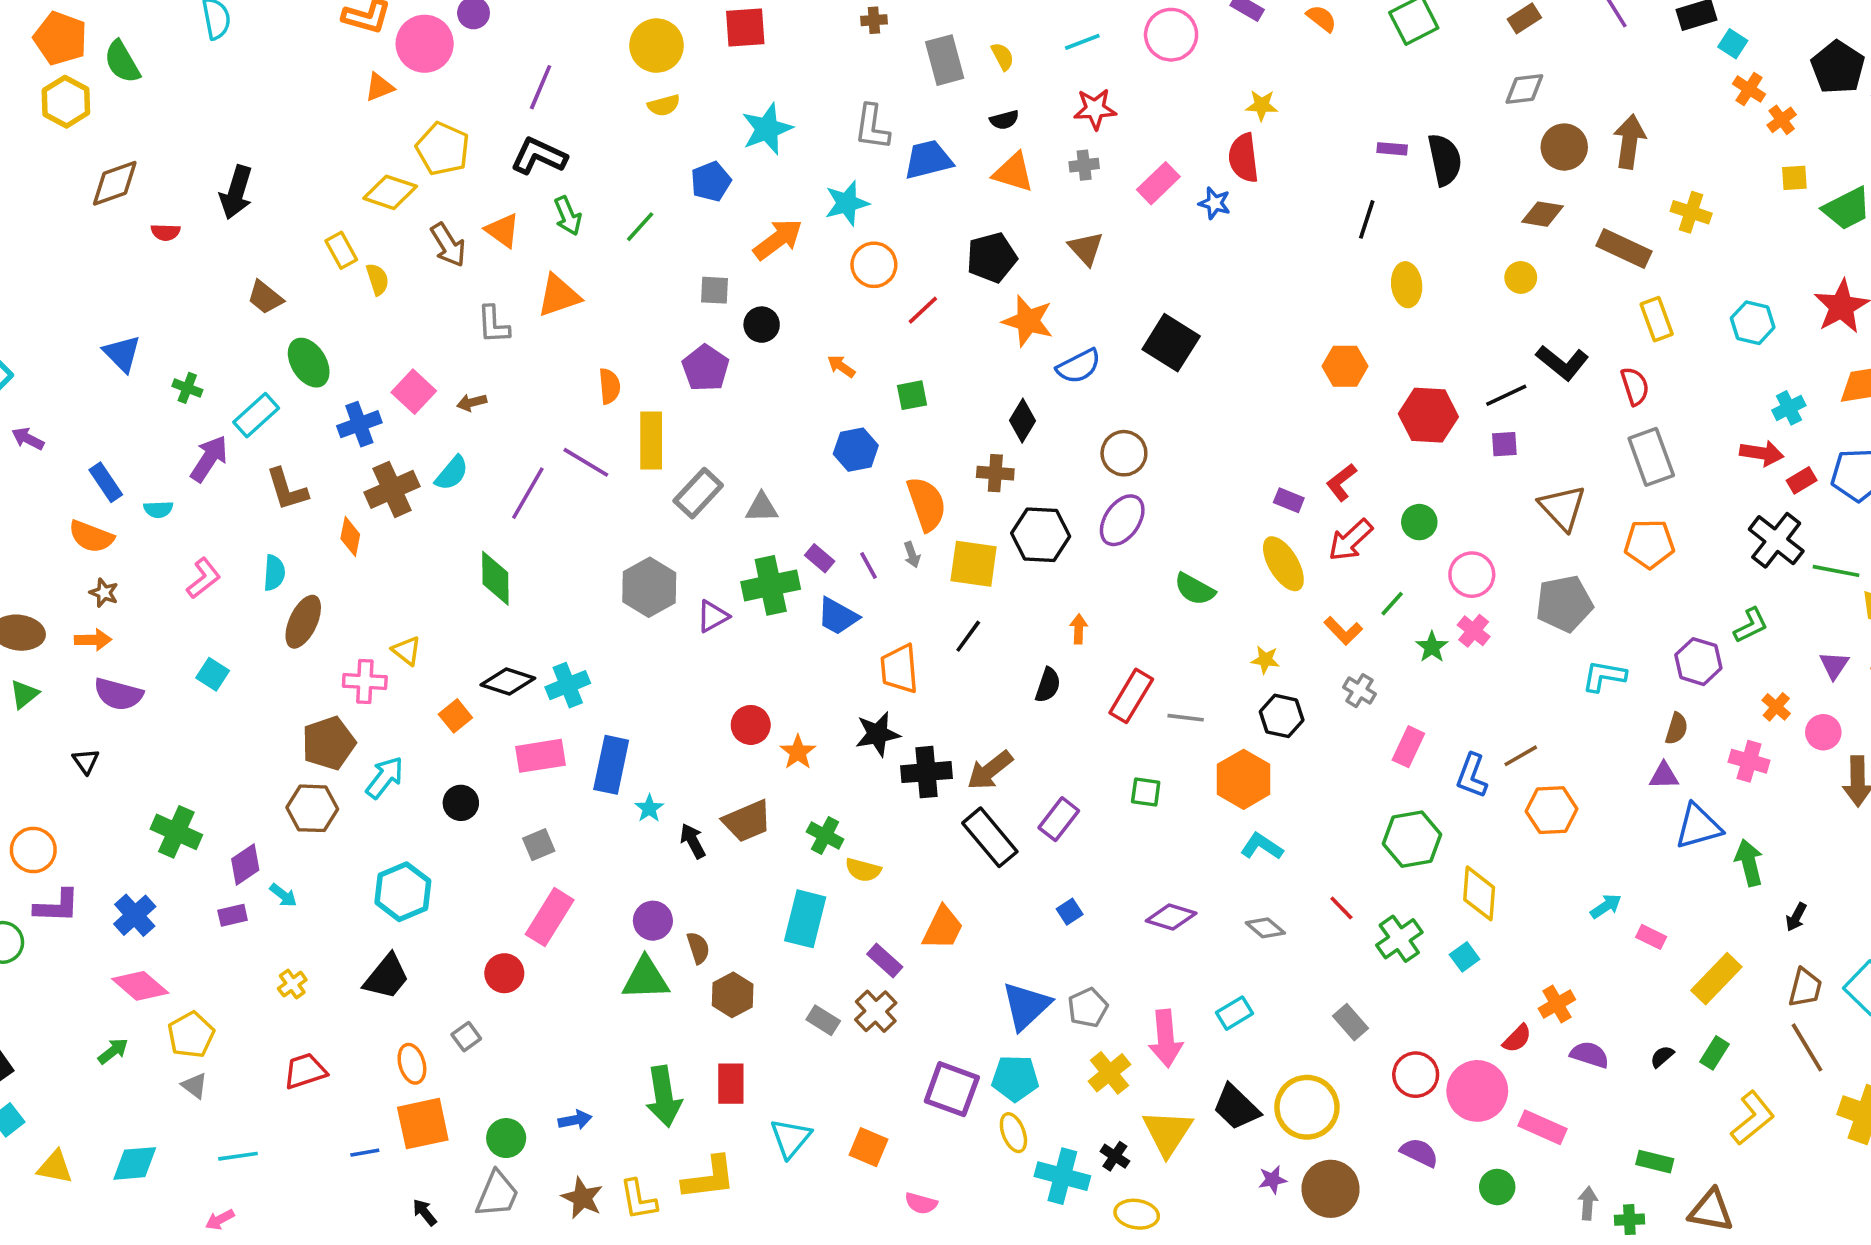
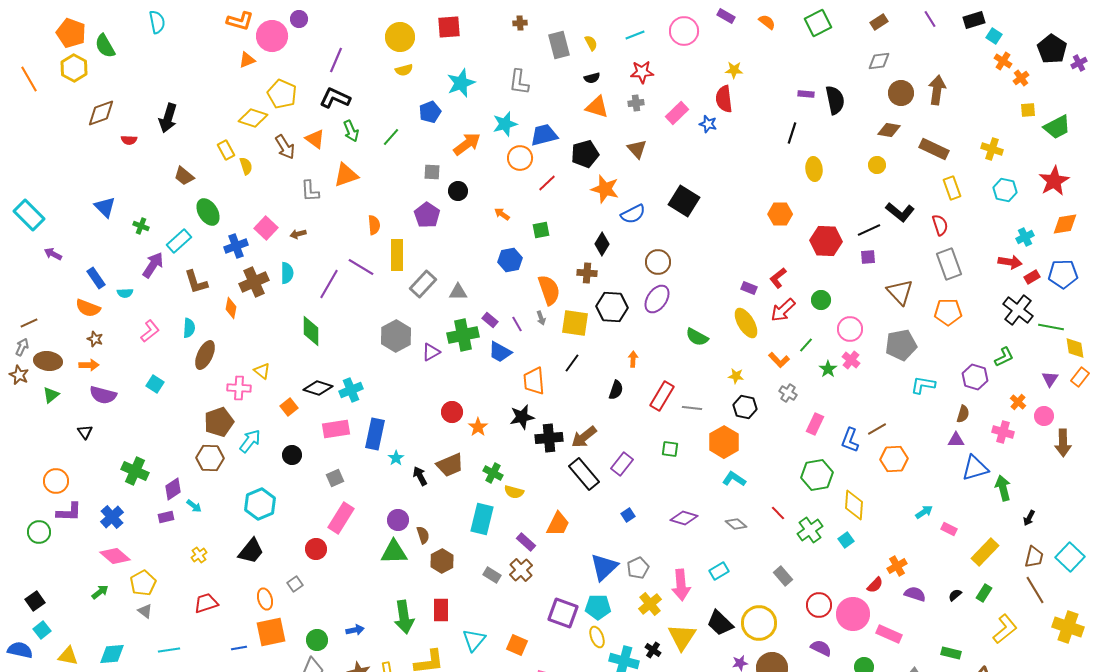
blue trapezoid: (928, 160) -> (544, 135), moved
yellow cross: (1691, 212) -> (992, 149), moved
cyan semicircle: (452, 473) -> (287, 273), turned -40

